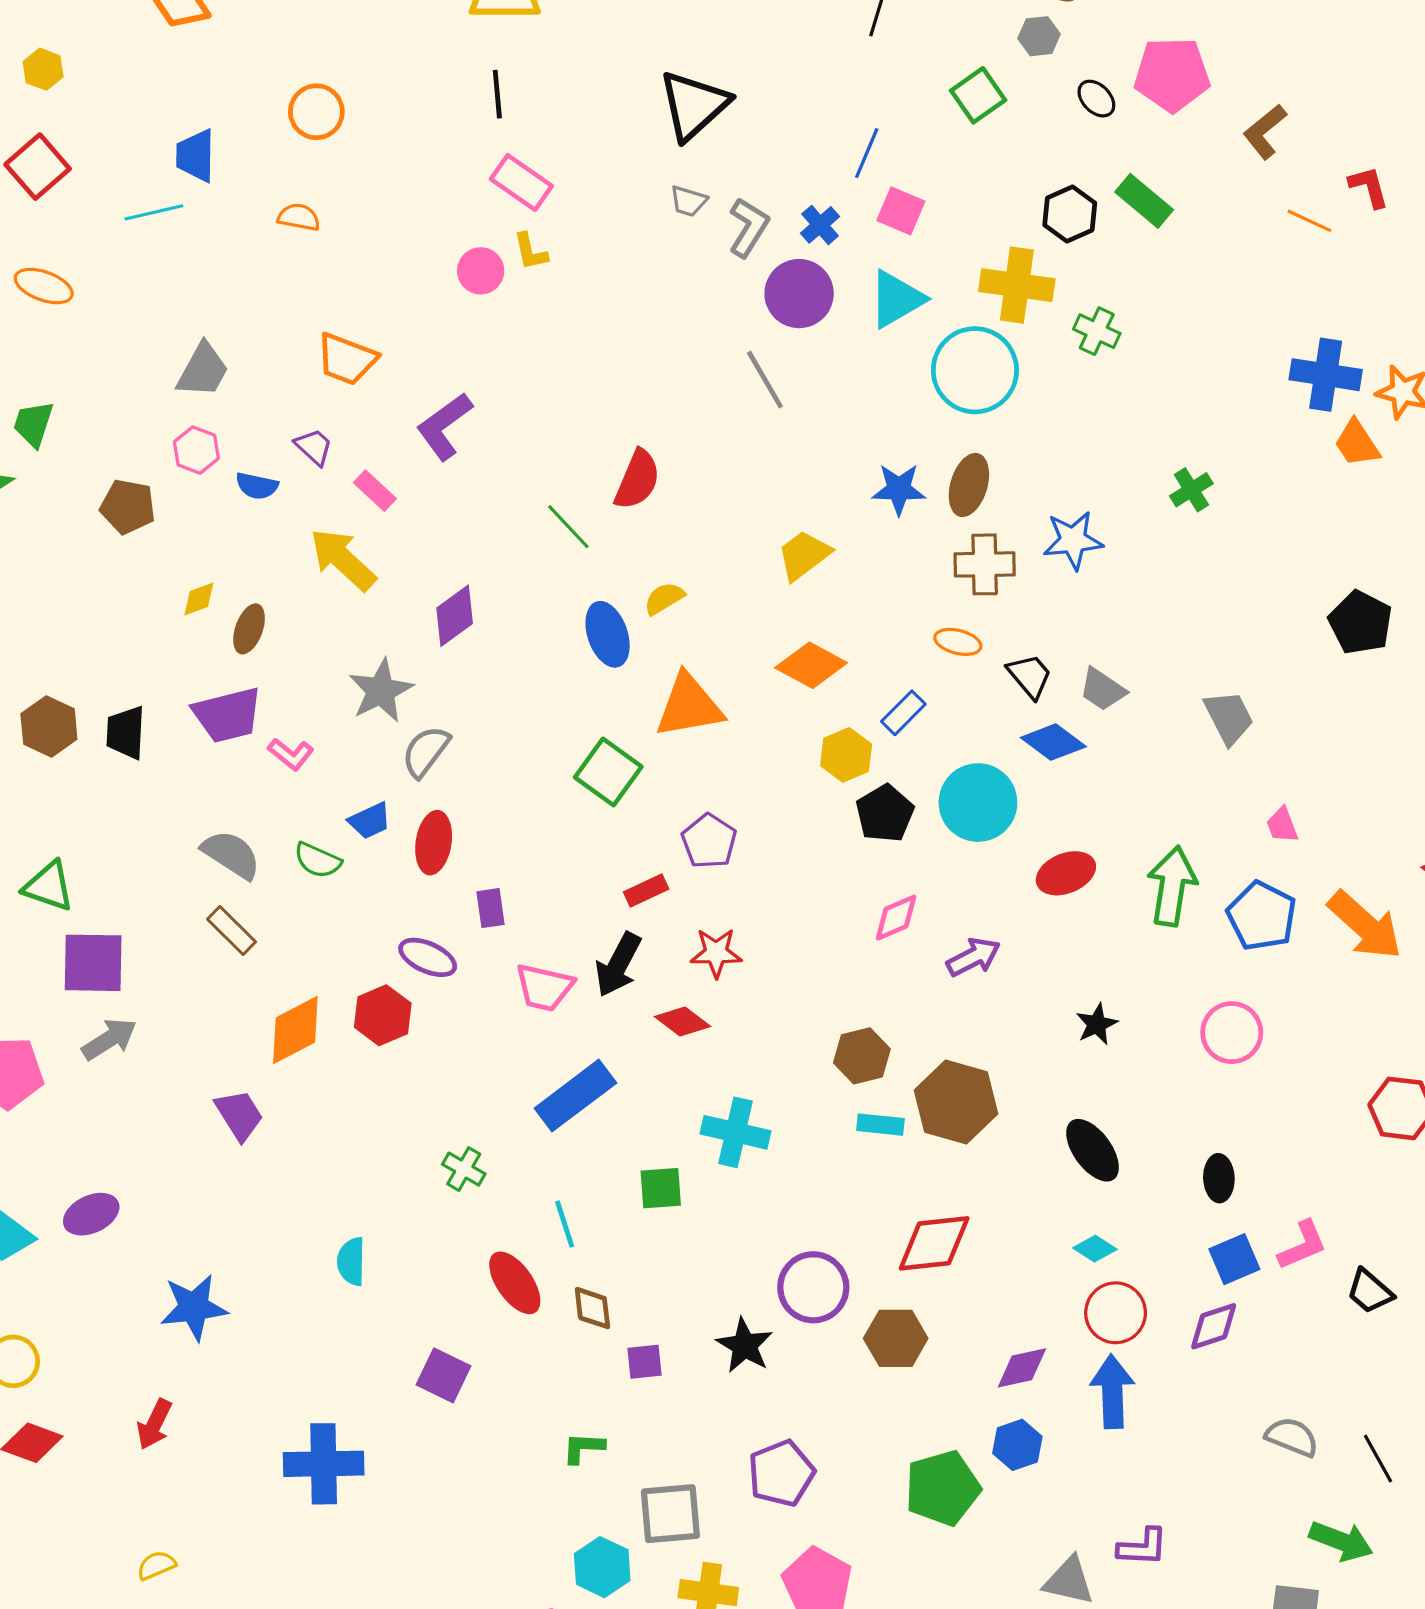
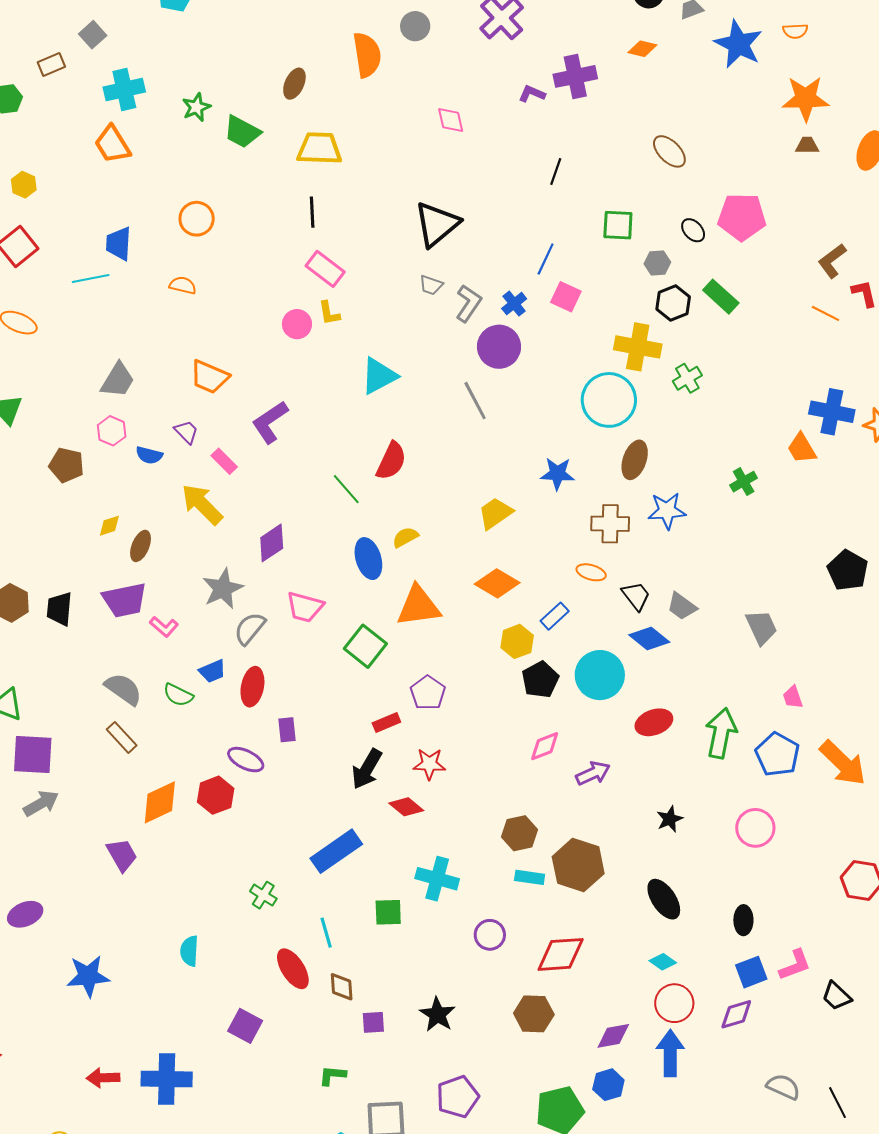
gray hexagon: (1039, 36) -> (657, 263), moved
green square: (978, 95) -> (618, 225), turned 36
brown L-shape: (1265, 132) -> (832, 261), moved
cyan triangle: (897, 299) -> (379, 376), moved
green cross: (1097, 331) -> (687, 378), turned 32
orange trapezoid: (1357, 443) -> (802, 448), moved
brown ellipse: (969, 485) -> (635, 460), moved
pink trapezoid: (544, 987) -> (305, 607), moved
purple circle: (813, 1287) -> (490, 935), moved, size x0.7
red arrow: (154, 1424) -> (103, 1078), moved, turned 60

